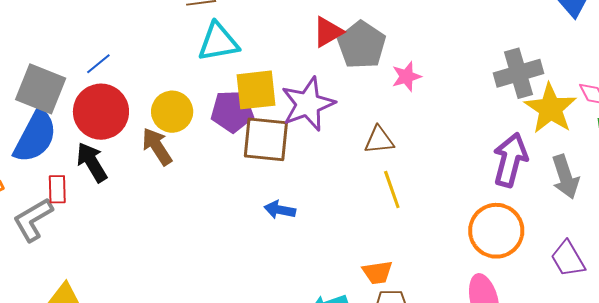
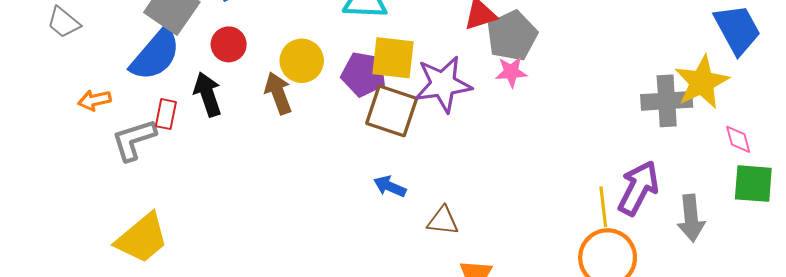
pink star: (407, 77) -> (511, 72), moved
yellow star: (551, 109) -> (702, 82), moved
red circle: (101, 112) -> (229, 44), size x0.6
brown triangle: (379, 140) -> (443, 221), moved
yellow line: (392, 190) -> (603, 207), moved

